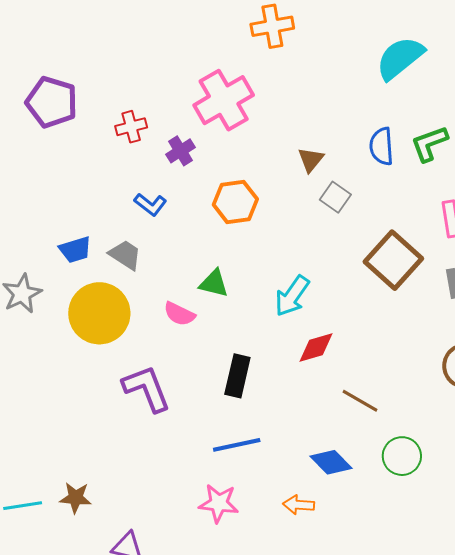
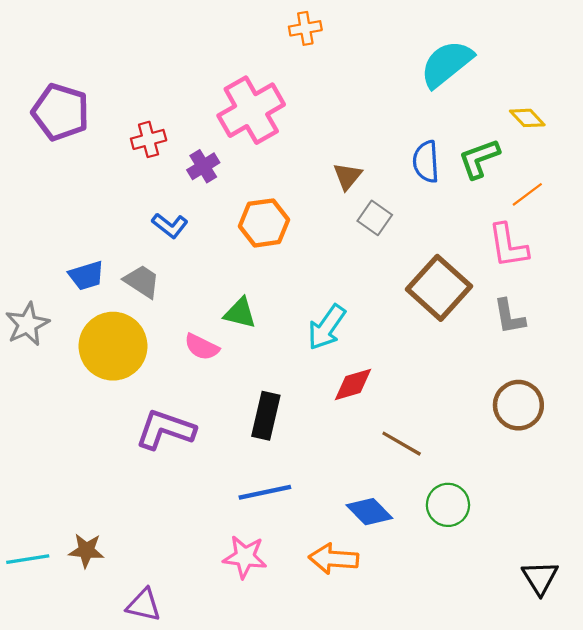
orange cross: (272, 26) -> (305, 28), size x0.7
purple L-shape: (147, 388) -> (165, 430), turned -50
orange arrow: (299, 505) -> (334, 559), size x1.4

